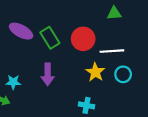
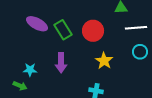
white line: (112, 51) -> (136, 28), moved
cyan circle: (123, 74) -> (140, 52), moved

